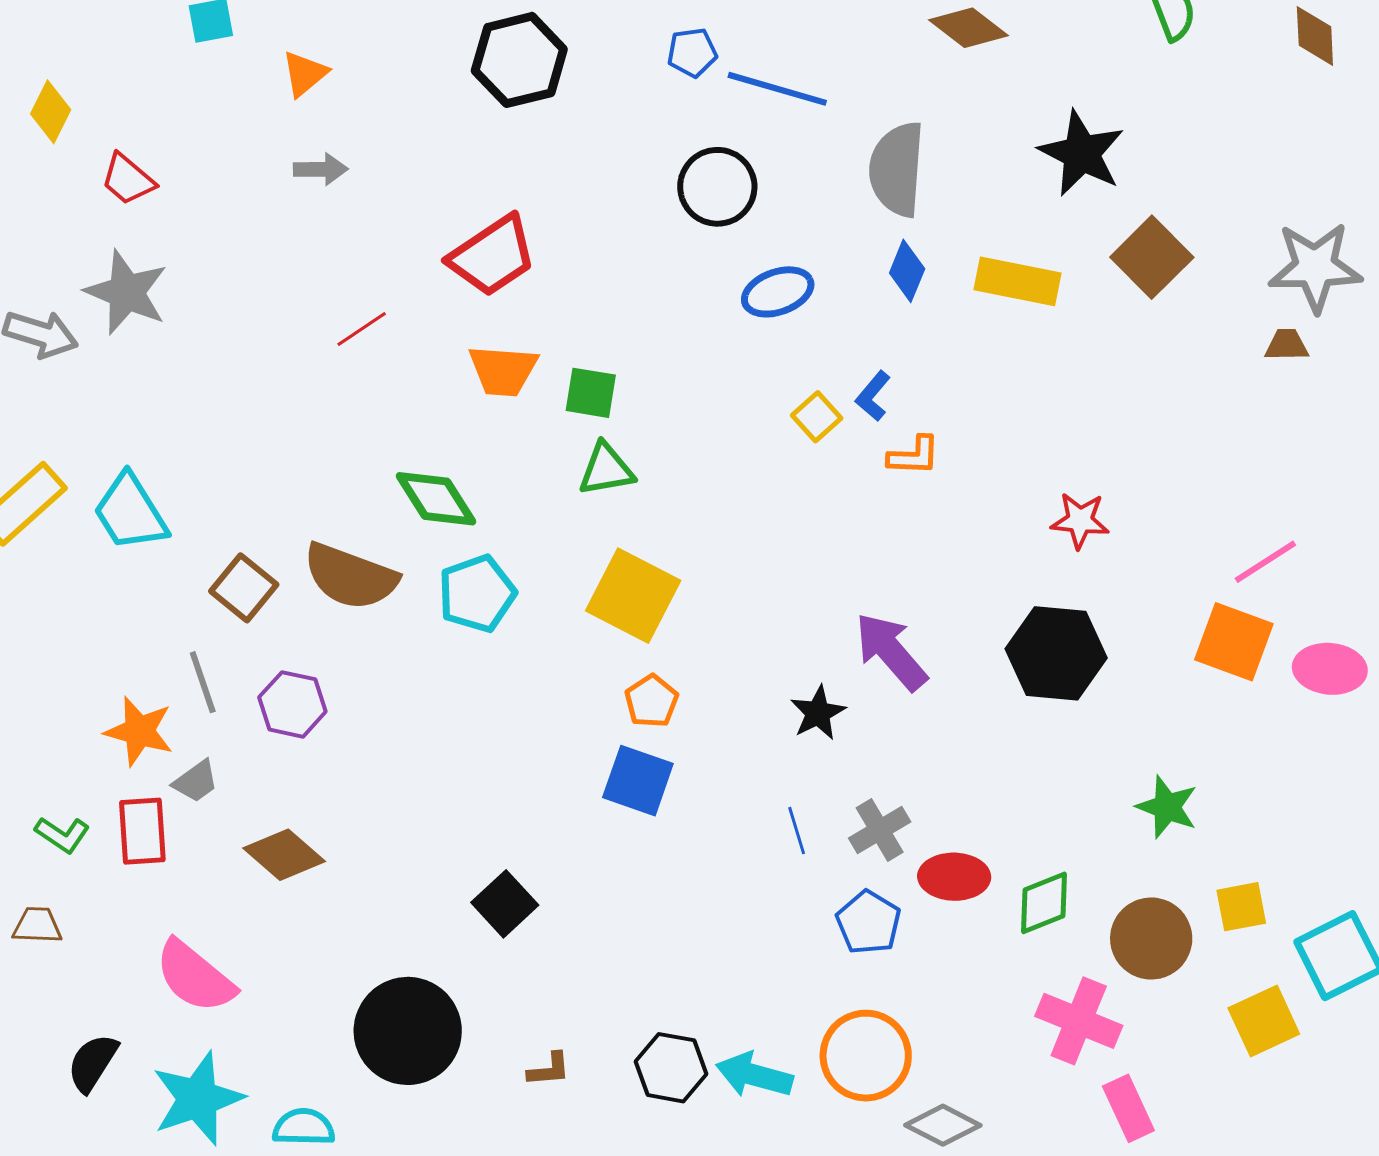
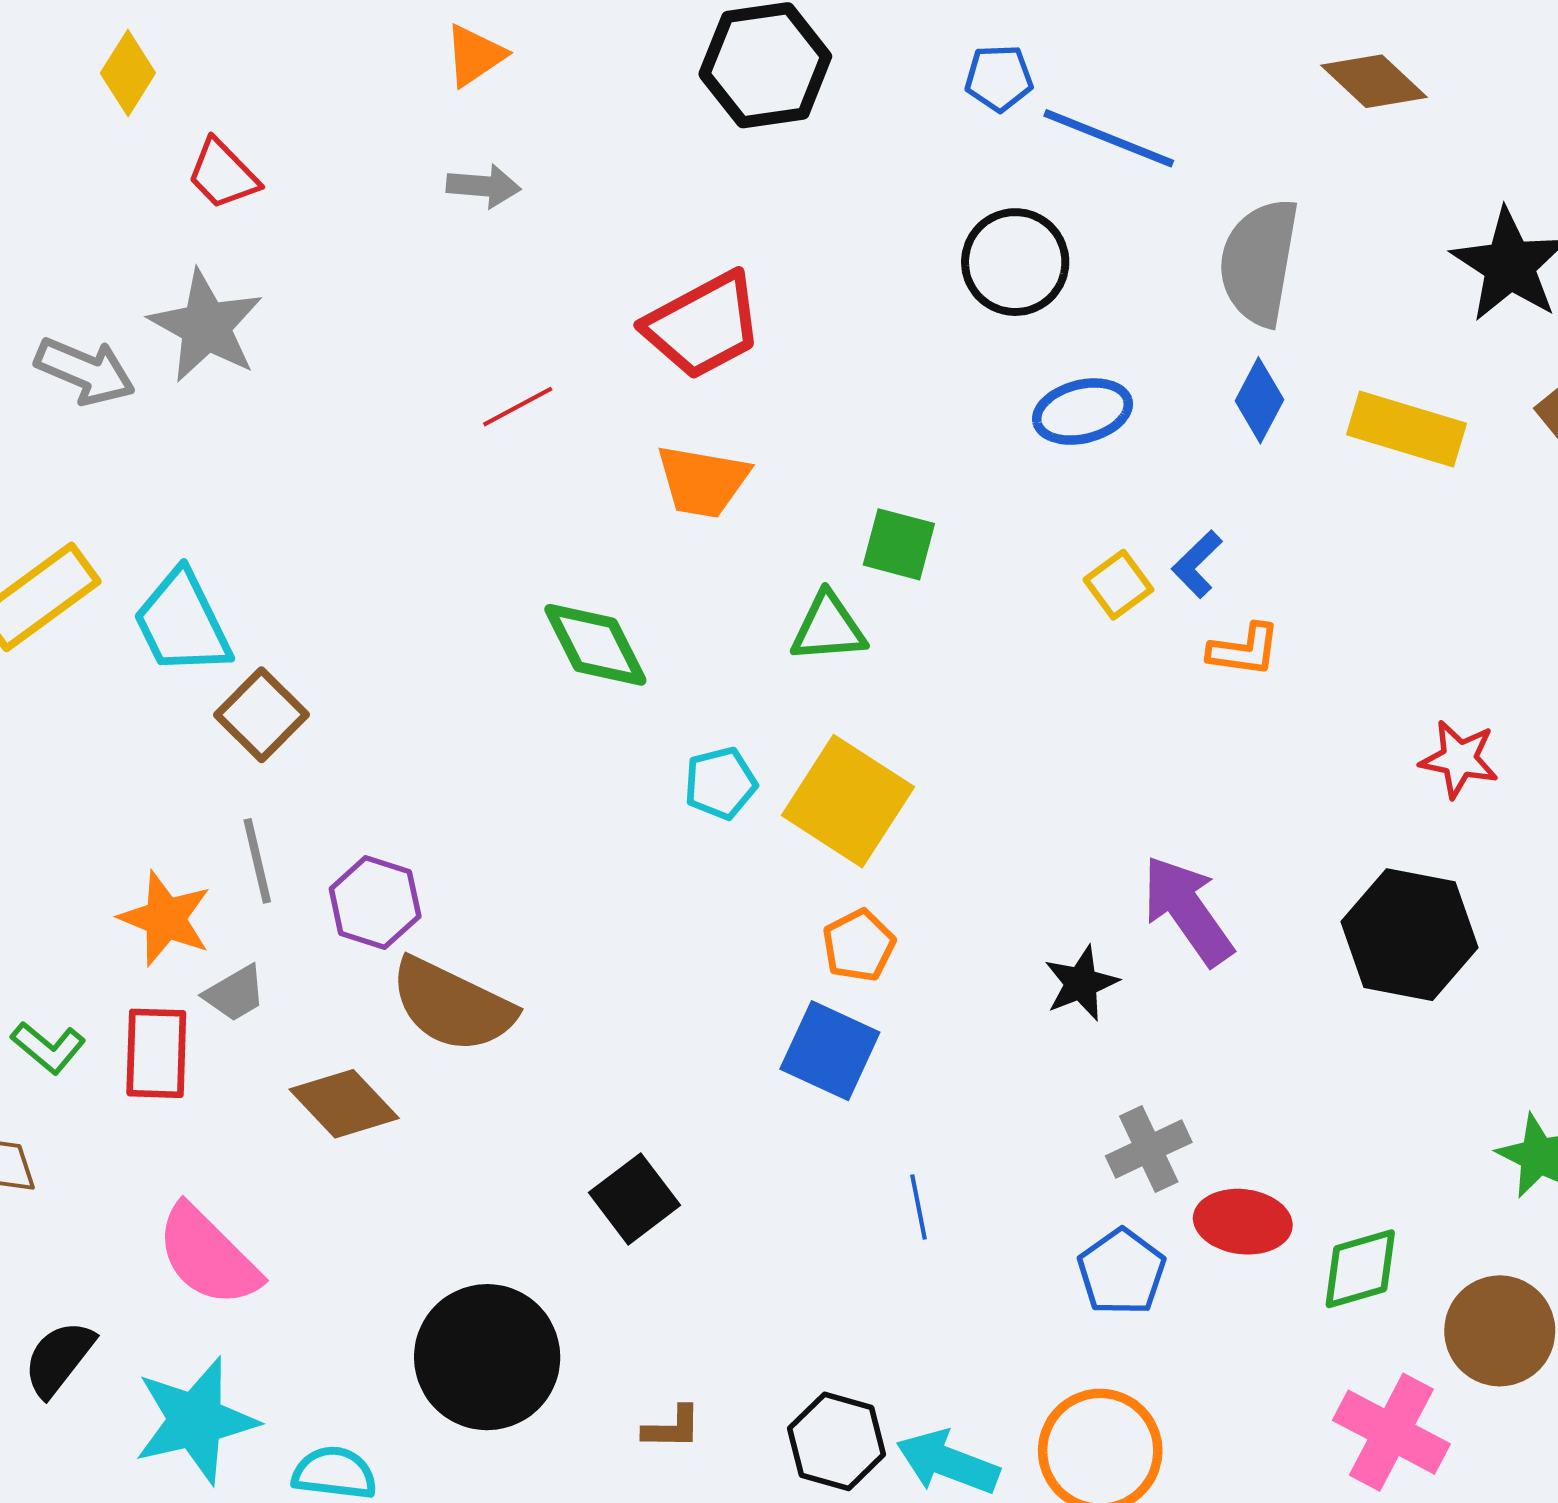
green square: (591, 393) -> (899, 544), moved
brown semicircle: (350, 577) -> (452, 1005), moved
brown square: (244, 588) -> (261, 715), moved
cyan pentagon: (477, 594) -> (720, 783), moved, size x0.7
blue line: (797, 831) -> (919, 1207), moved

